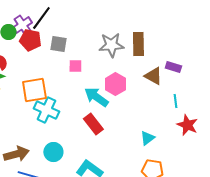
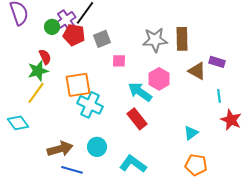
gray square: (58, 44) -> (102, 39), turned -30

